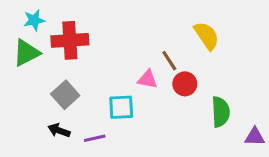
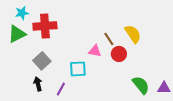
yellow semicircle: (207, 36) -> (133, 34), moved
green semicircle: (221, 112) -> (141, 85), moved, turned -36
black arrow: (59, 130) -> (38, 84), turned 56
purple line: (95, 138) -> (61, 89), turned -48

